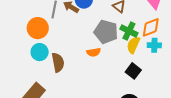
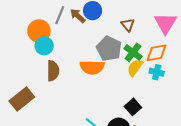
cyan circle: (40, 52) -> (44, 46), moved
orange semicircle: (94, 52) -> (92, 67), size x1.6
black square: (133, 71) -> (133, 107), moved

